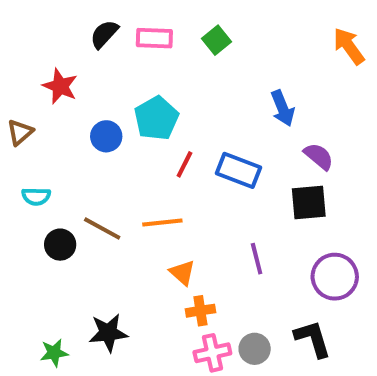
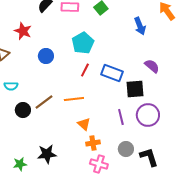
blue arrow: (283, 108) -> (140, 26), moved
cyan pentagon: (156, 118) -> (83, 43), moved
black square: (309, 202) -> (135, 89), moved
brown line: (102, 229) -> (44, 102), turned -66
purple circle: (335, 277) -> (148, 115), moved
gray circle: (255, 349) -> (126, 149), moved
pink cross: (212, 353) -> (99, 164), turned 30

